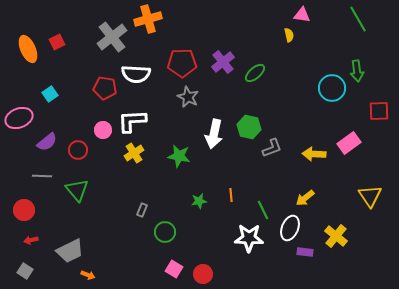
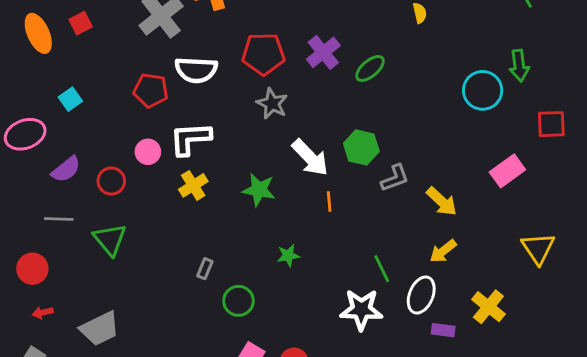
white arrow: (214, 134) -> (310, 158), turned -56
yellow arrow: (314, 154) -> (442, 201), moved, turned -140
orange line: (231, 195) -> (329, 201), moved

